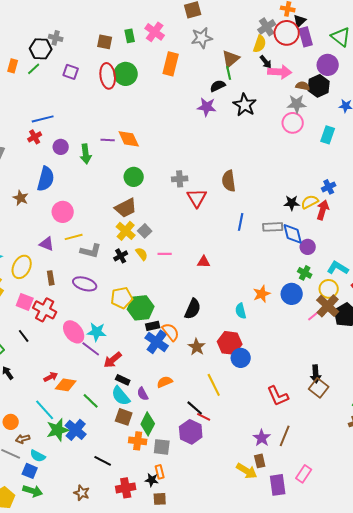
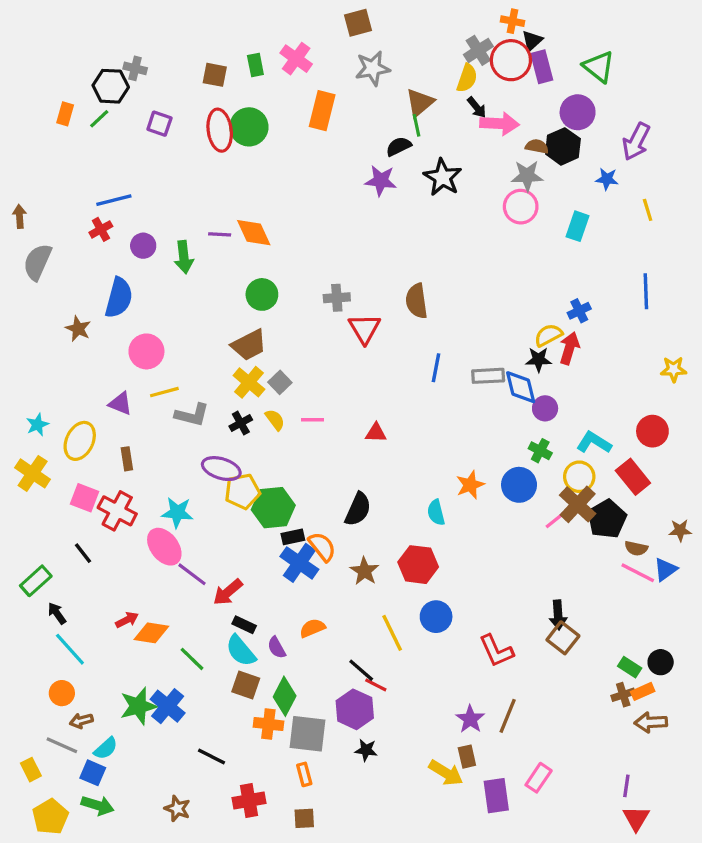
black star: (292, 203) -> (539, 360), moved
purple ellipse: (85, 284) -> (221, 469), moved
cyan star: (97, 332) -> (177, 512), moved
blue circle: (241, 358) -> (436, 617), moved
cyan line: (45, 410) -> (70, 649), moved
gray square: (162, 447) -> (308, 734), size x1.4
cyan semicircle: (38, 456) -> (106, 748), turned -70
black star: (152, 480) -> (366, 750), moved

